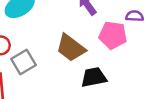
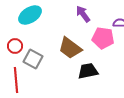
gray square: (24, 62) -> (33, 59), turned -30

